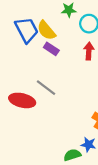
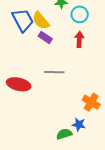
gray line: (46, 88) -> (54, 72), moved, turned -36

